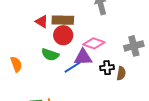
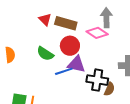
red circle: (63, 35) -> (70, 46), moved
pink diamond: (94, 43) -> (97, 33), moved
black cross: (107, 68) -> (97, 80), size x1.5

